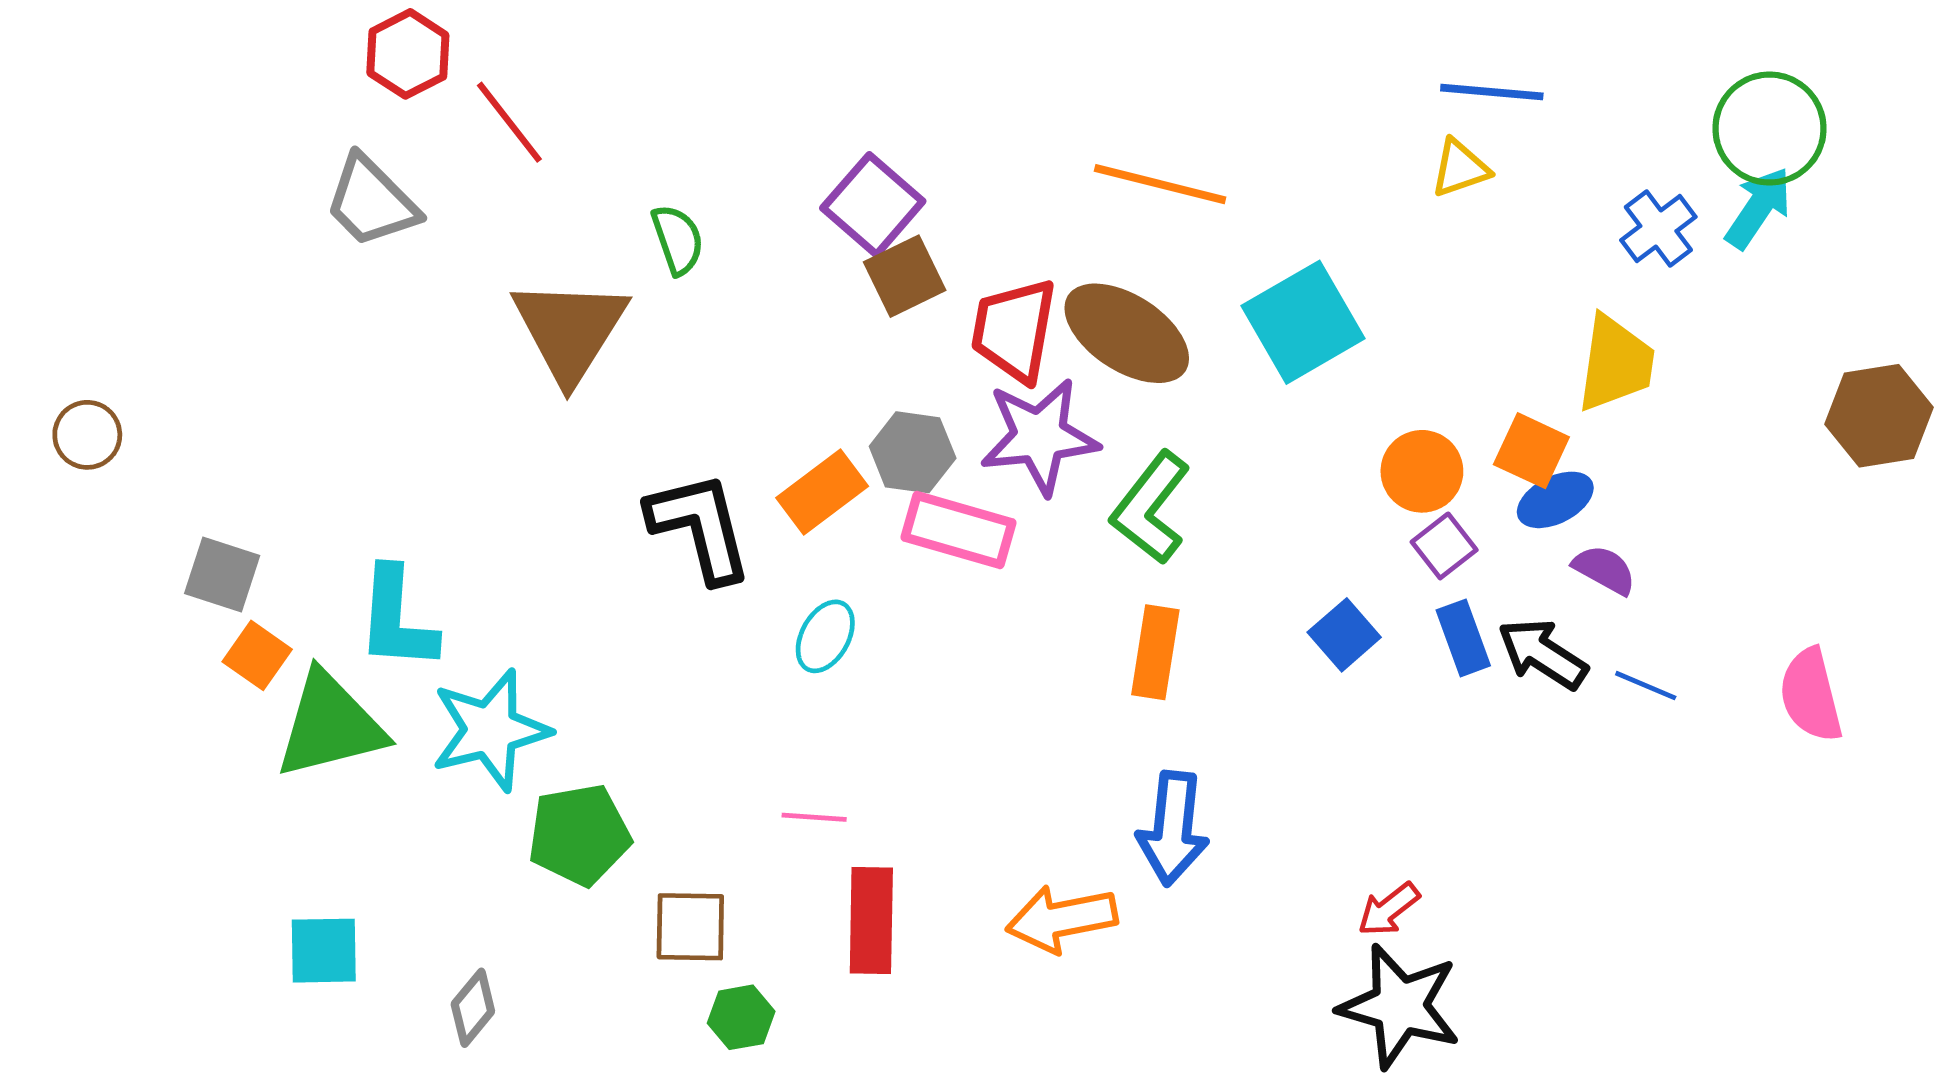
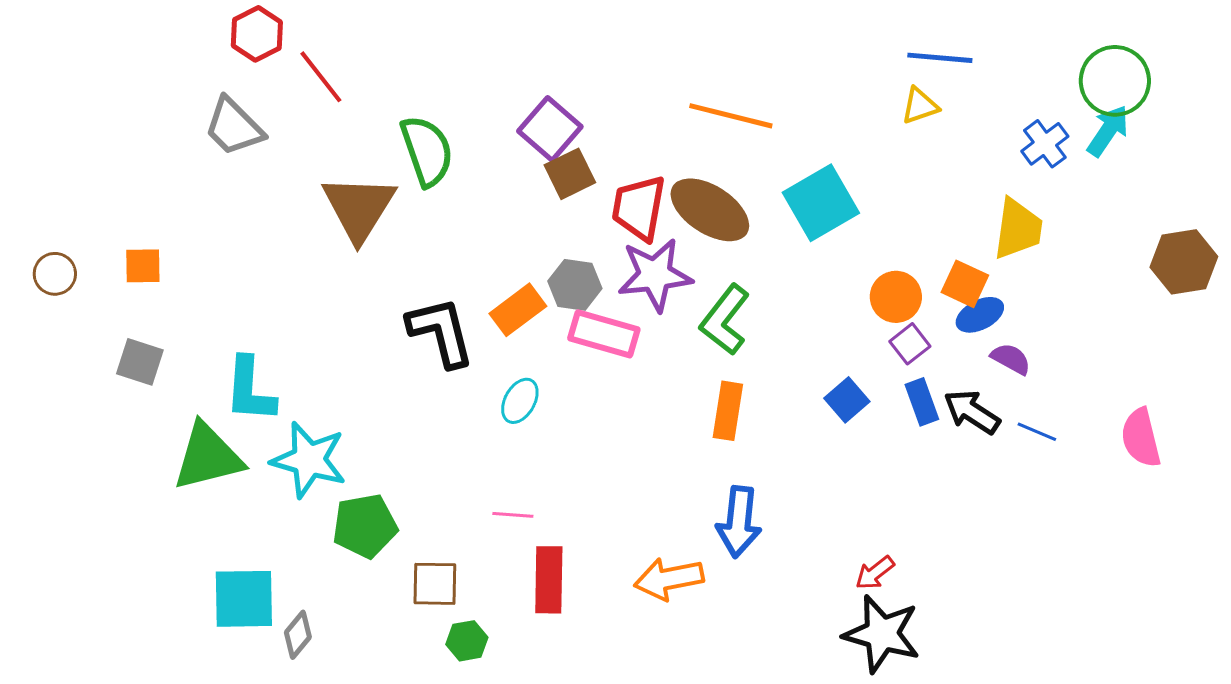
green semicircle: (678, 240) -> (427, 151), size x1.6
orange square: (257, 655) -> (143, 266), moved, turned -36
cyan star: (490, 730) -> (309, 460), turned 30
cyan square: (324, 951) -> (244, 599), moved, size x1.4

